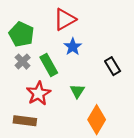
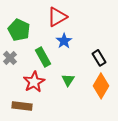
gray cross: (23, 62) -> (10, 58), moved
orange diamond: (97, 120) -> (101, 86), moved

